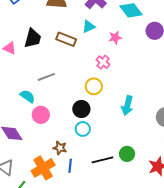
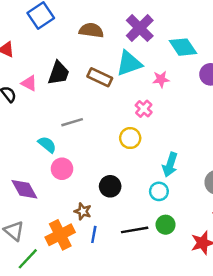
cyan triangle: (89, 27) -> (129, 63), size x1.6
black circle: (81, 109) -> (110, 186), moved
cyan circle: (83, 129) -> (159, 191), moved

